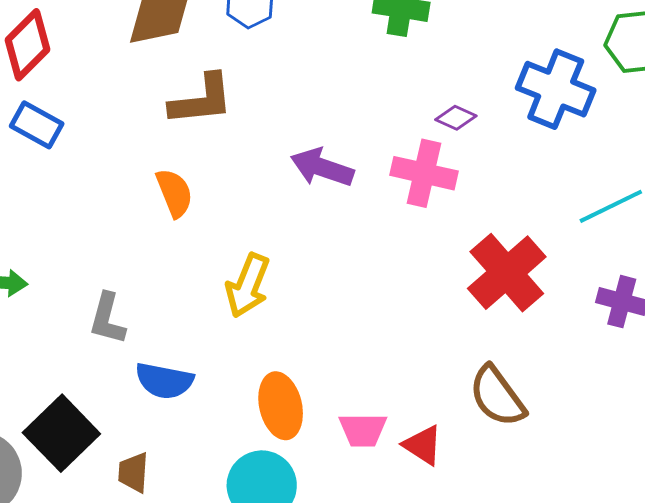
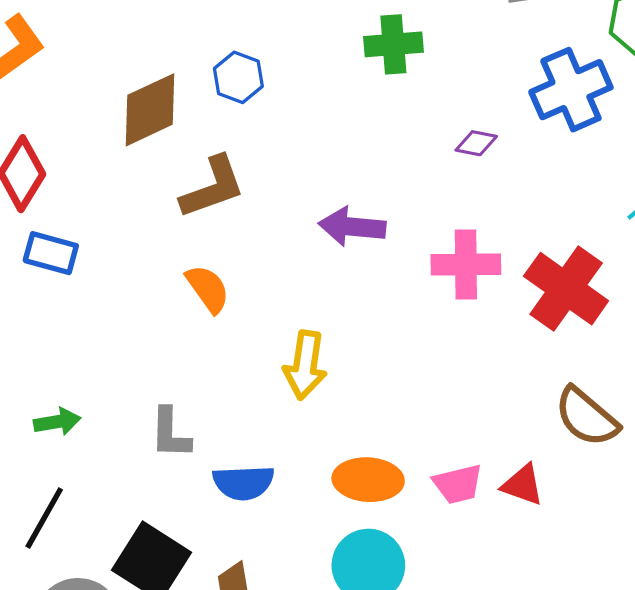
blue cross: (556, 89) -> (571, 90), turned -32
pink cross: (424, 173) -> (466, 264), moved
orange ellipse: (281, 406) -> (368, 480), turned -60

